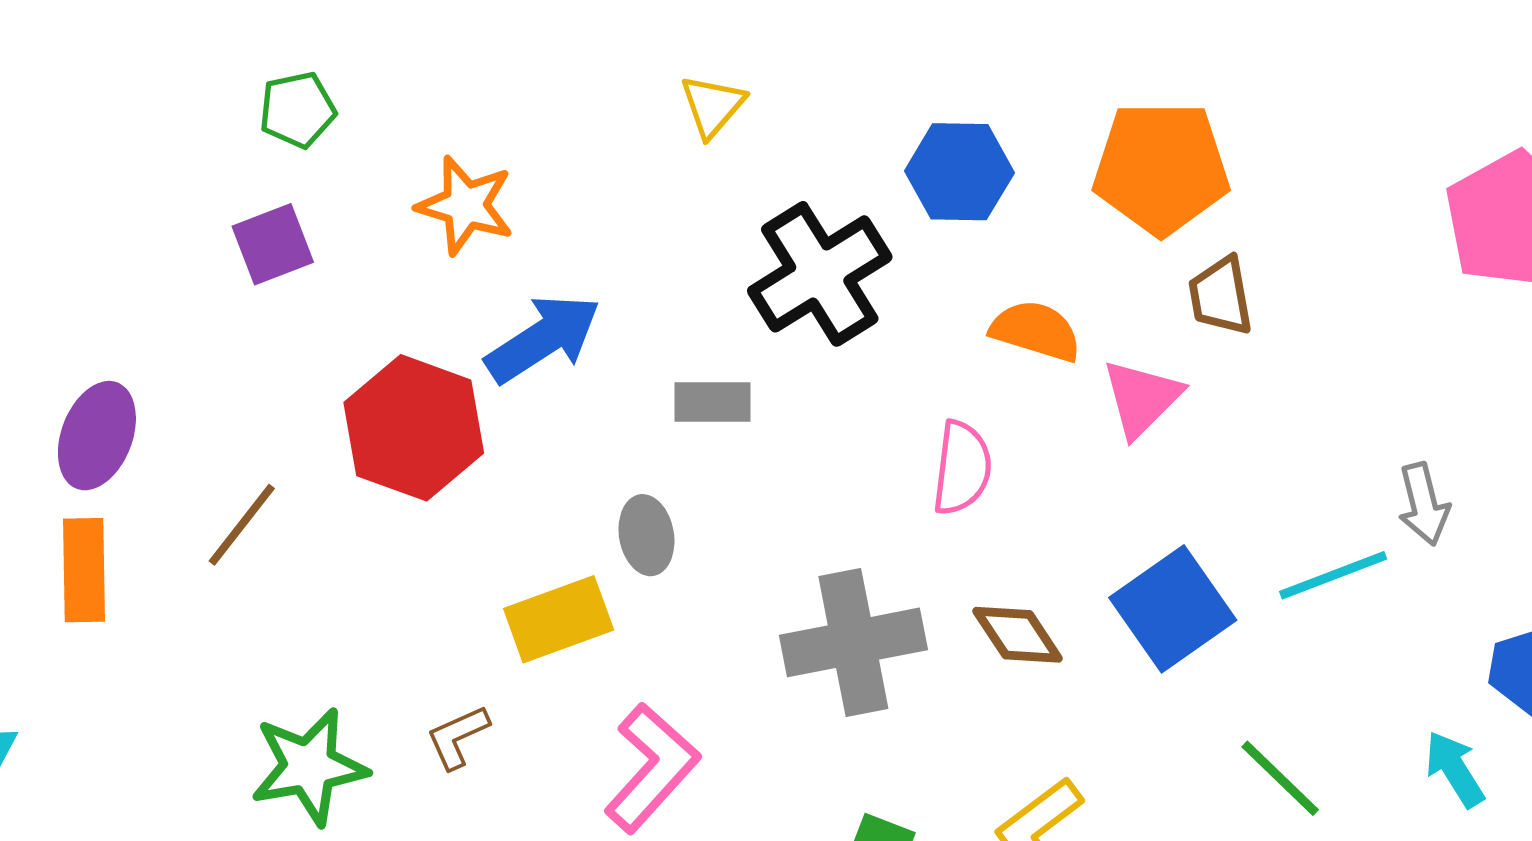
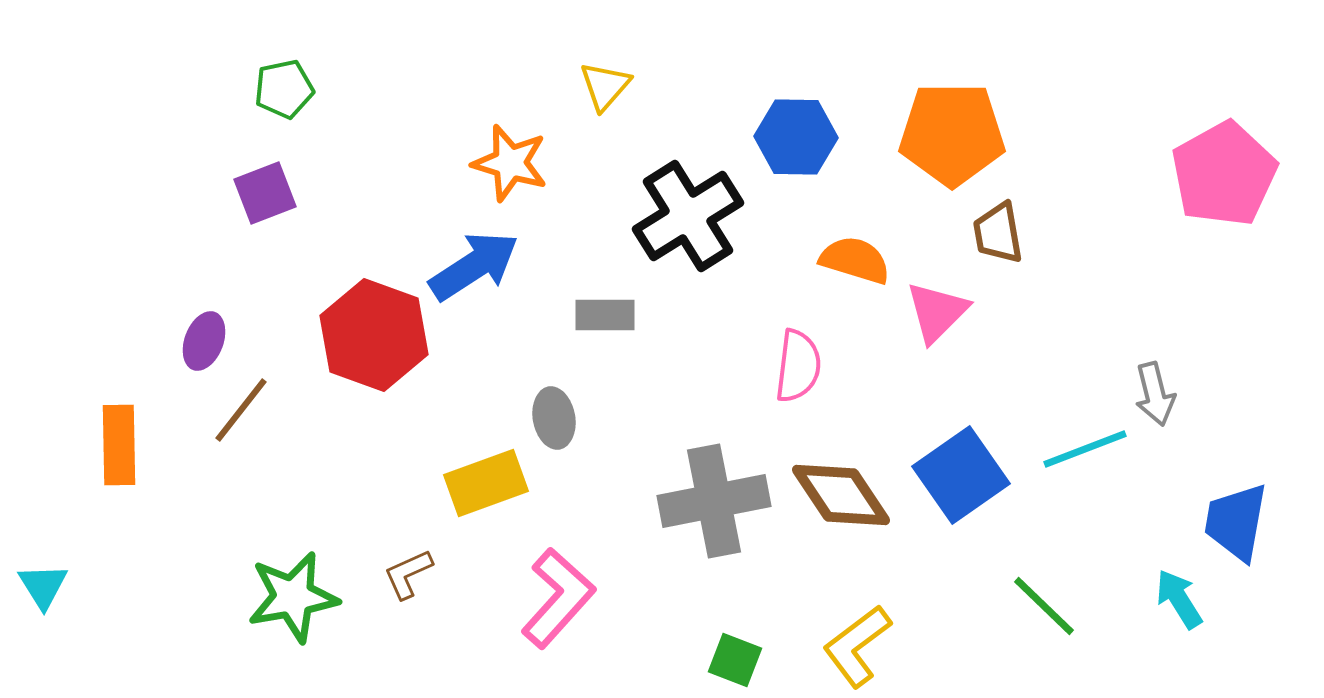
orange star: (465, 205) -> (510, 163), moved
purple ellipse: (97, 436) -> (204, 341), moved, size x0.7
brown diamond: (1018, 635) -> (841, 495), size x1.4

